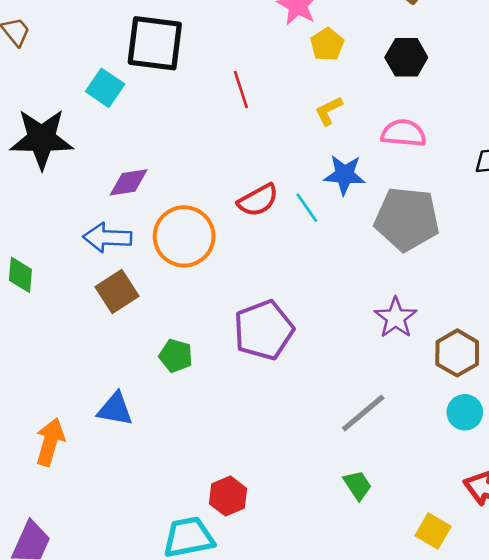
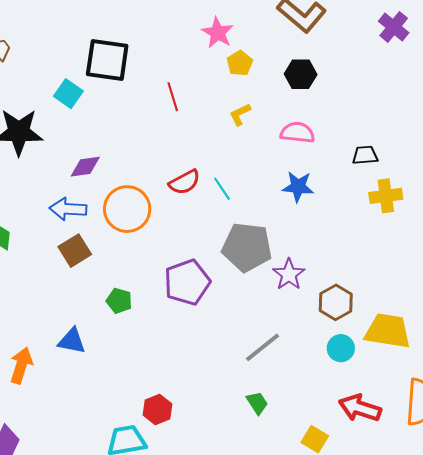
blue star: (344, 175) -> (298, 187), moved
gray pentagon: (407, 219) -> (247, 247), moved

